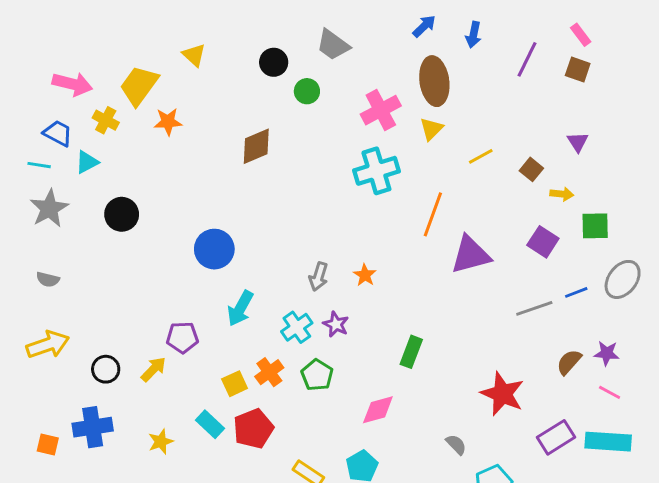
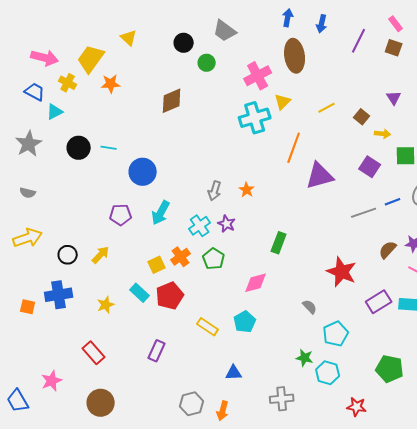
blue arrow: (424, 26) -> (288, 18), turned -36
yellow triangle: (431, 129) -> (283, 102), moved
cyan line: (39, 165) -> (109, 148), moved
purple pentagon: (182, 337) -> (121, 215), moved

